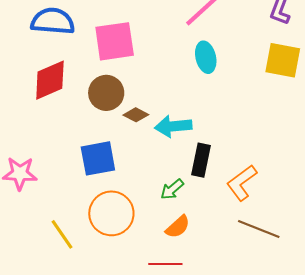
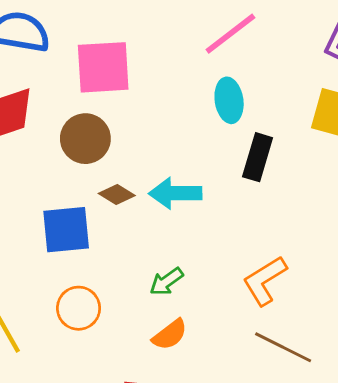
brown diamond: (136, 115) -> (117, 194), moved
black rectangle: (201, 160) -> (258, 157), moved
orange circle: (111, 213) -> (79, 308), size x0.7

